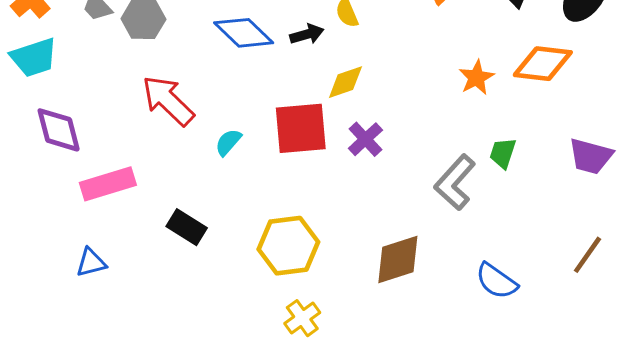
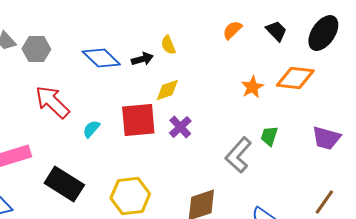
black rectangle: (187, 227) -> (64, 184), size x1.5

